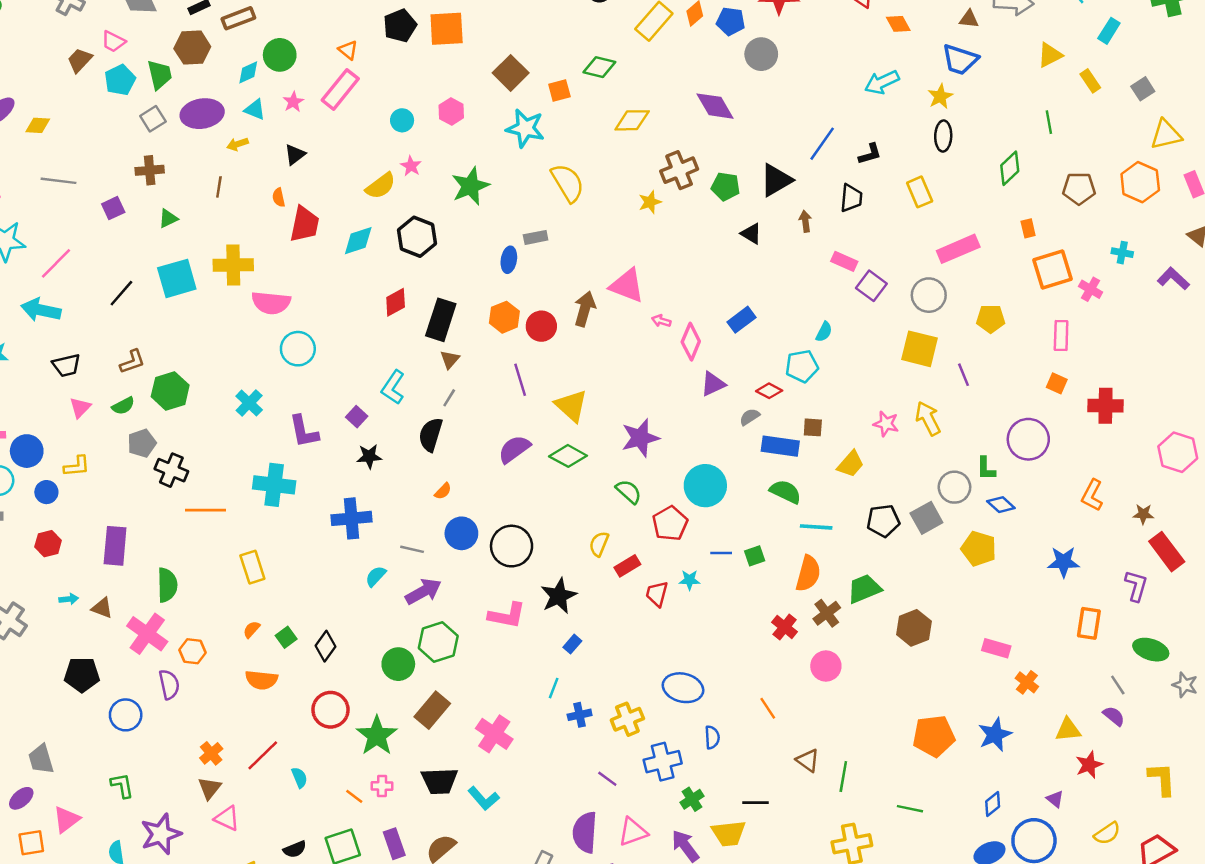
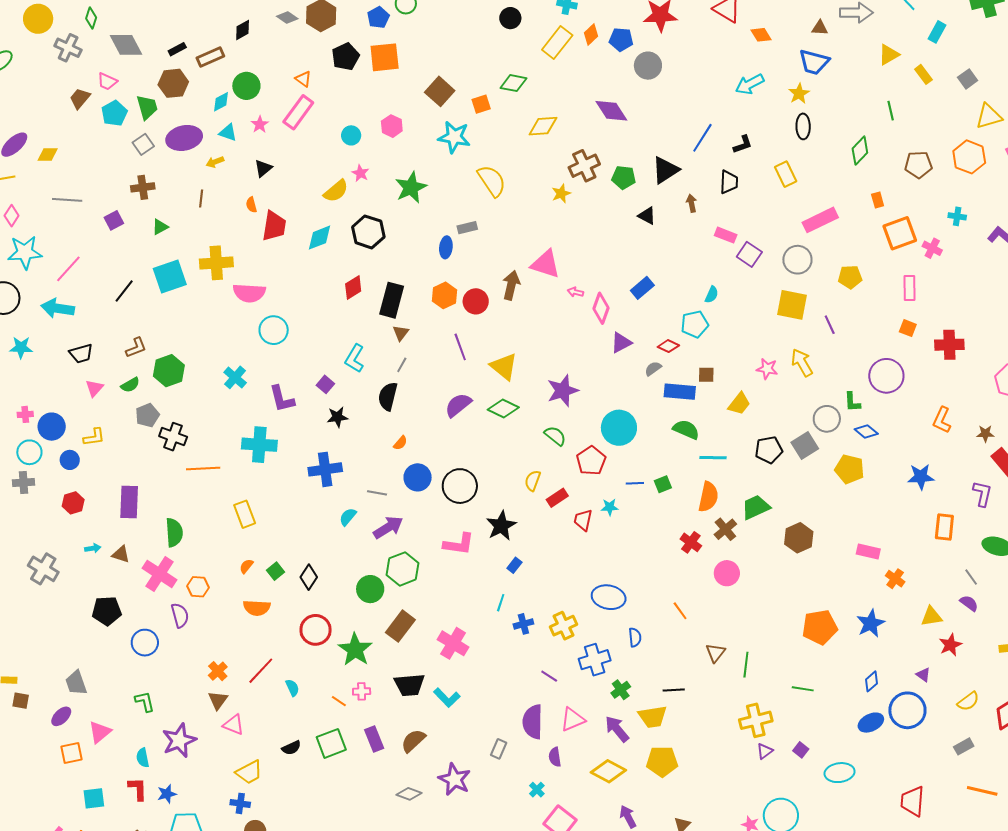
brown triangle: (808, 760) -> (715, 653), turned 35

